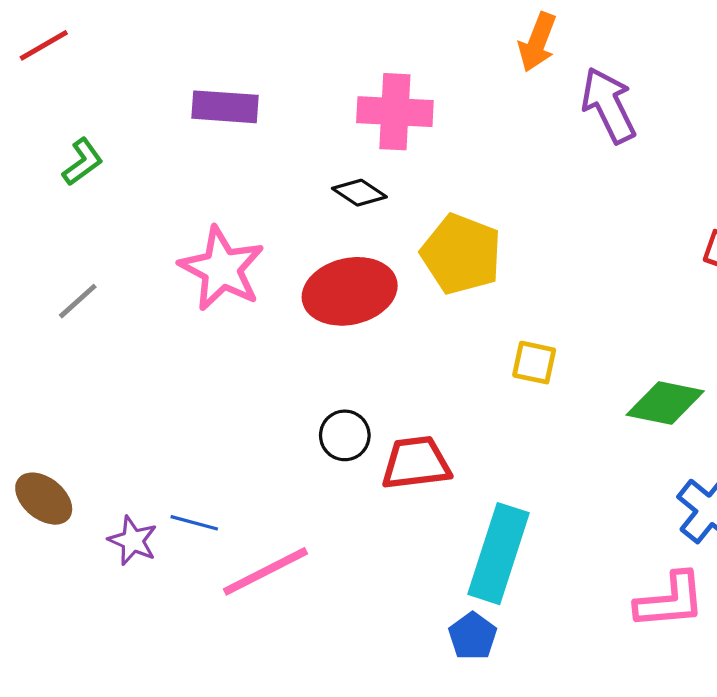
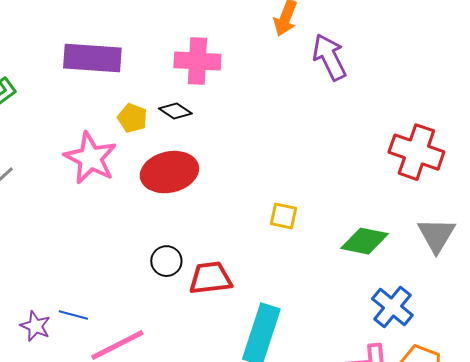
purple rectangle: (225, 107) -> (92, 58), size x1.4
yellow pentagon: (461, 254) -> (132, 118), moved, size x0.6

